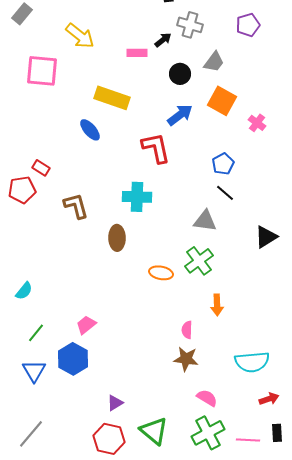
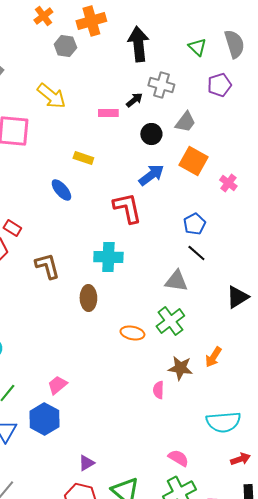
yellow rectangle: (112, 98) -> (83, 158), size x0.6
orange arrow: (217, 305) -> (213, 357), moved, turned 35
brown star: (186, 359) -> (180, 368), moved

